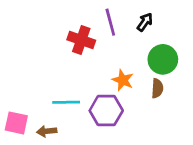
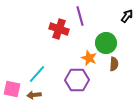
black arrow: (145, 22) -> (127, 16), moved
green circle: (163, 59) -> (106, 43), moved
cyan line: (66, 102) -> (37, 74), moved, turned -48

